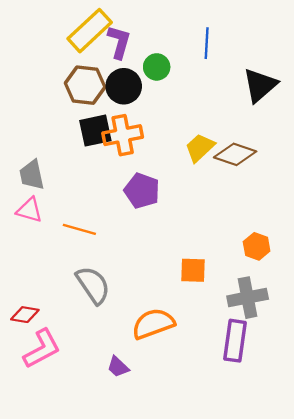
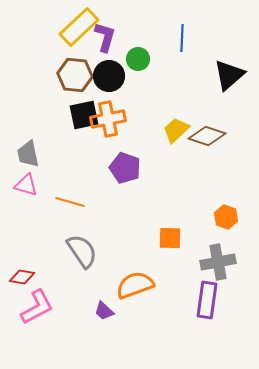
purple trapezoid: (118, 367) -> (104, 311), moved

